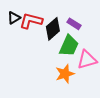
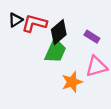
purple rectangle: (74, 24) -> (92, 37), moved
green trapezoid: (69, 46) -> (55, 51), moved

